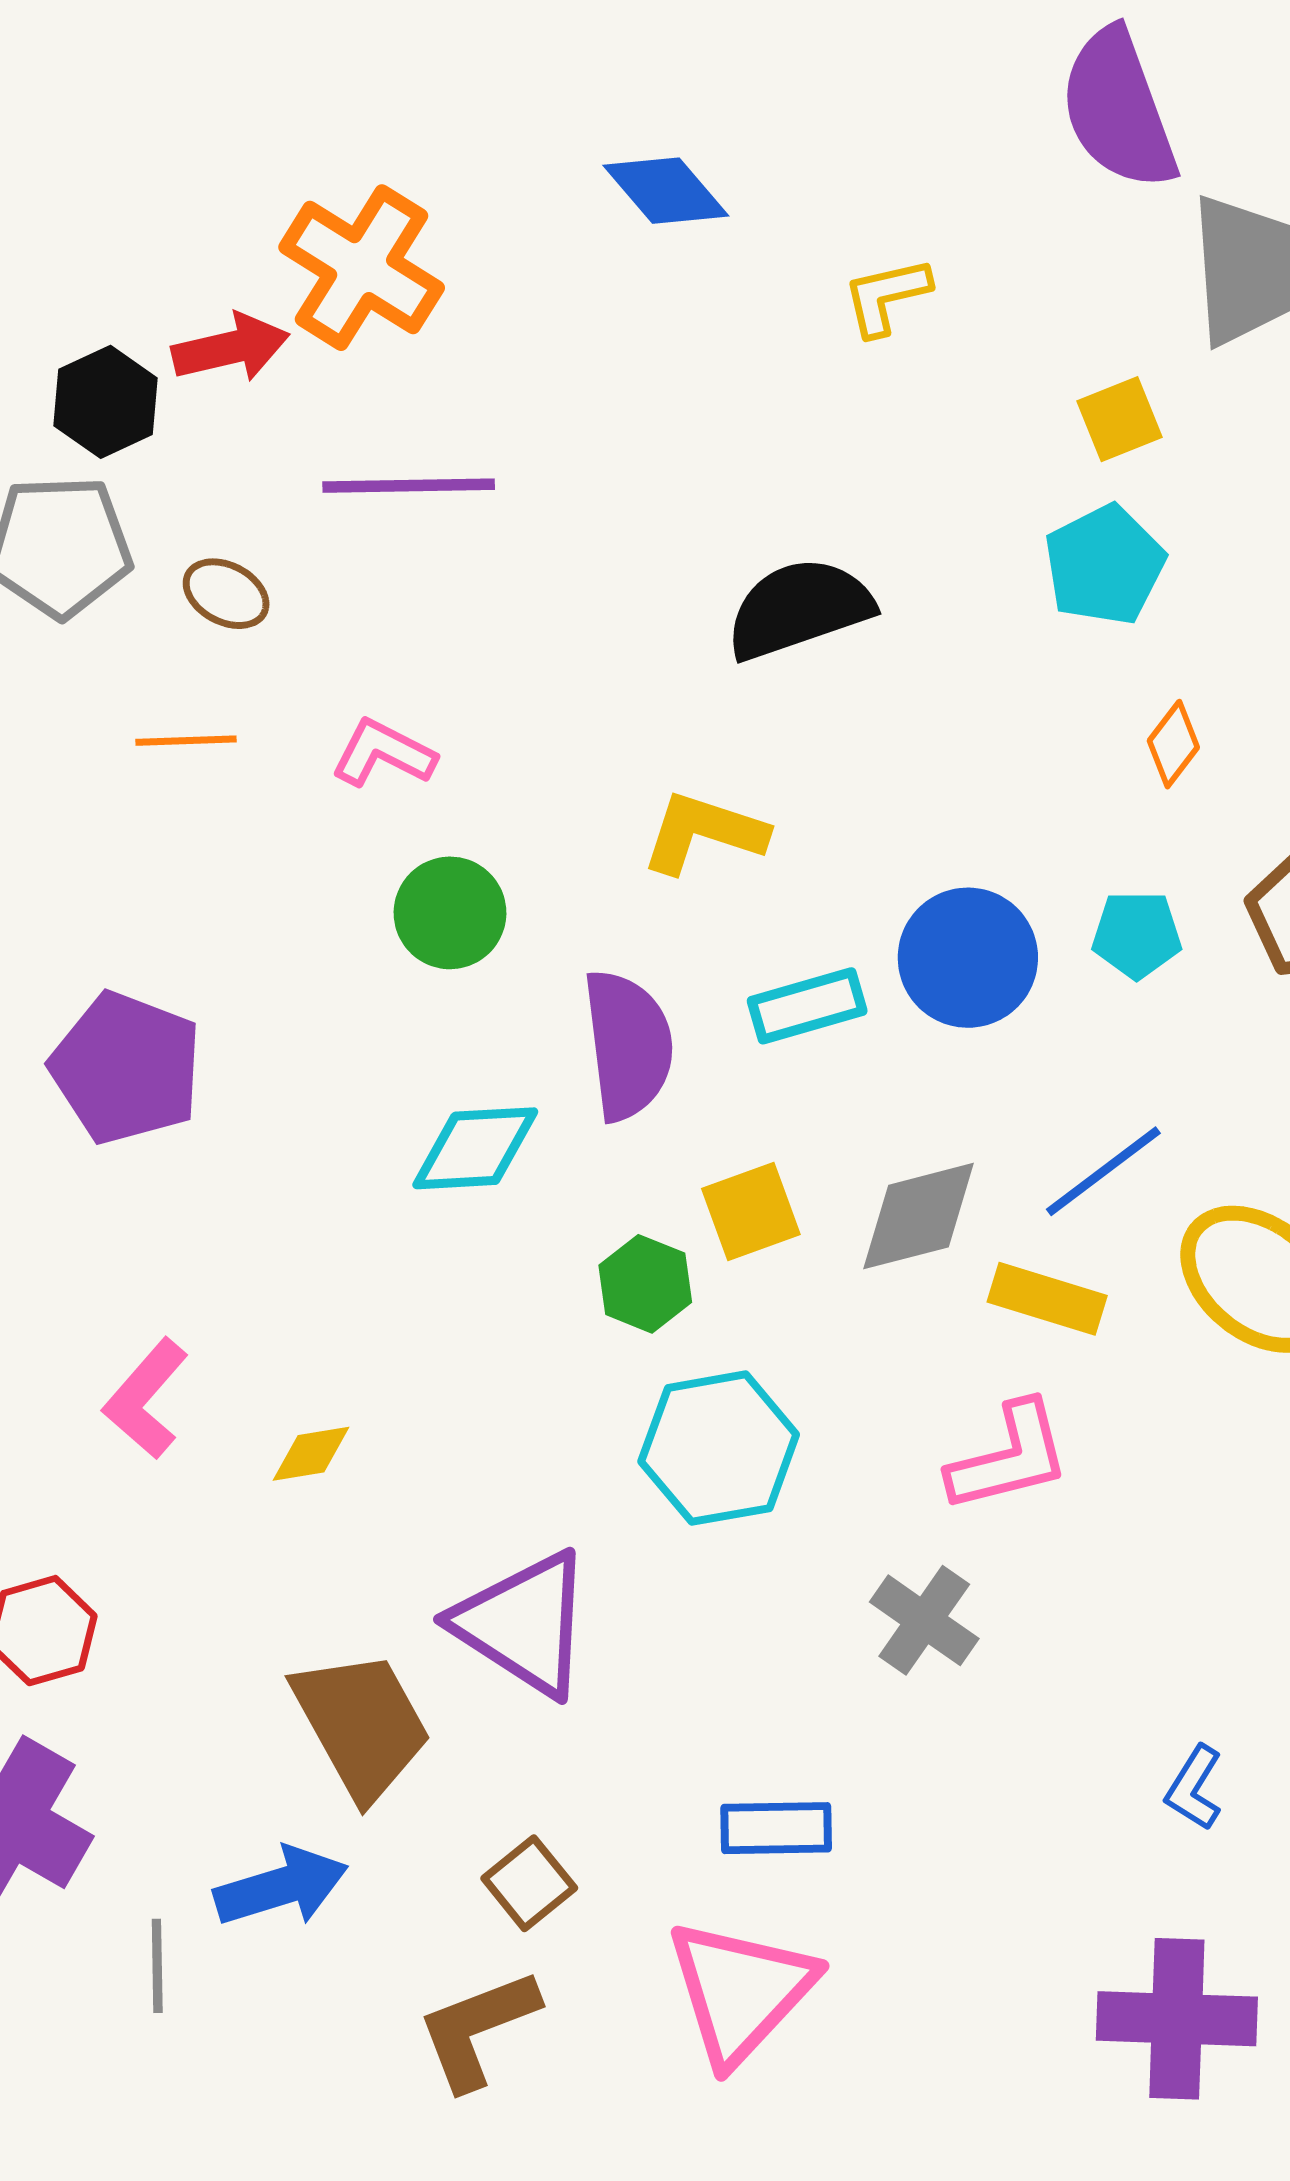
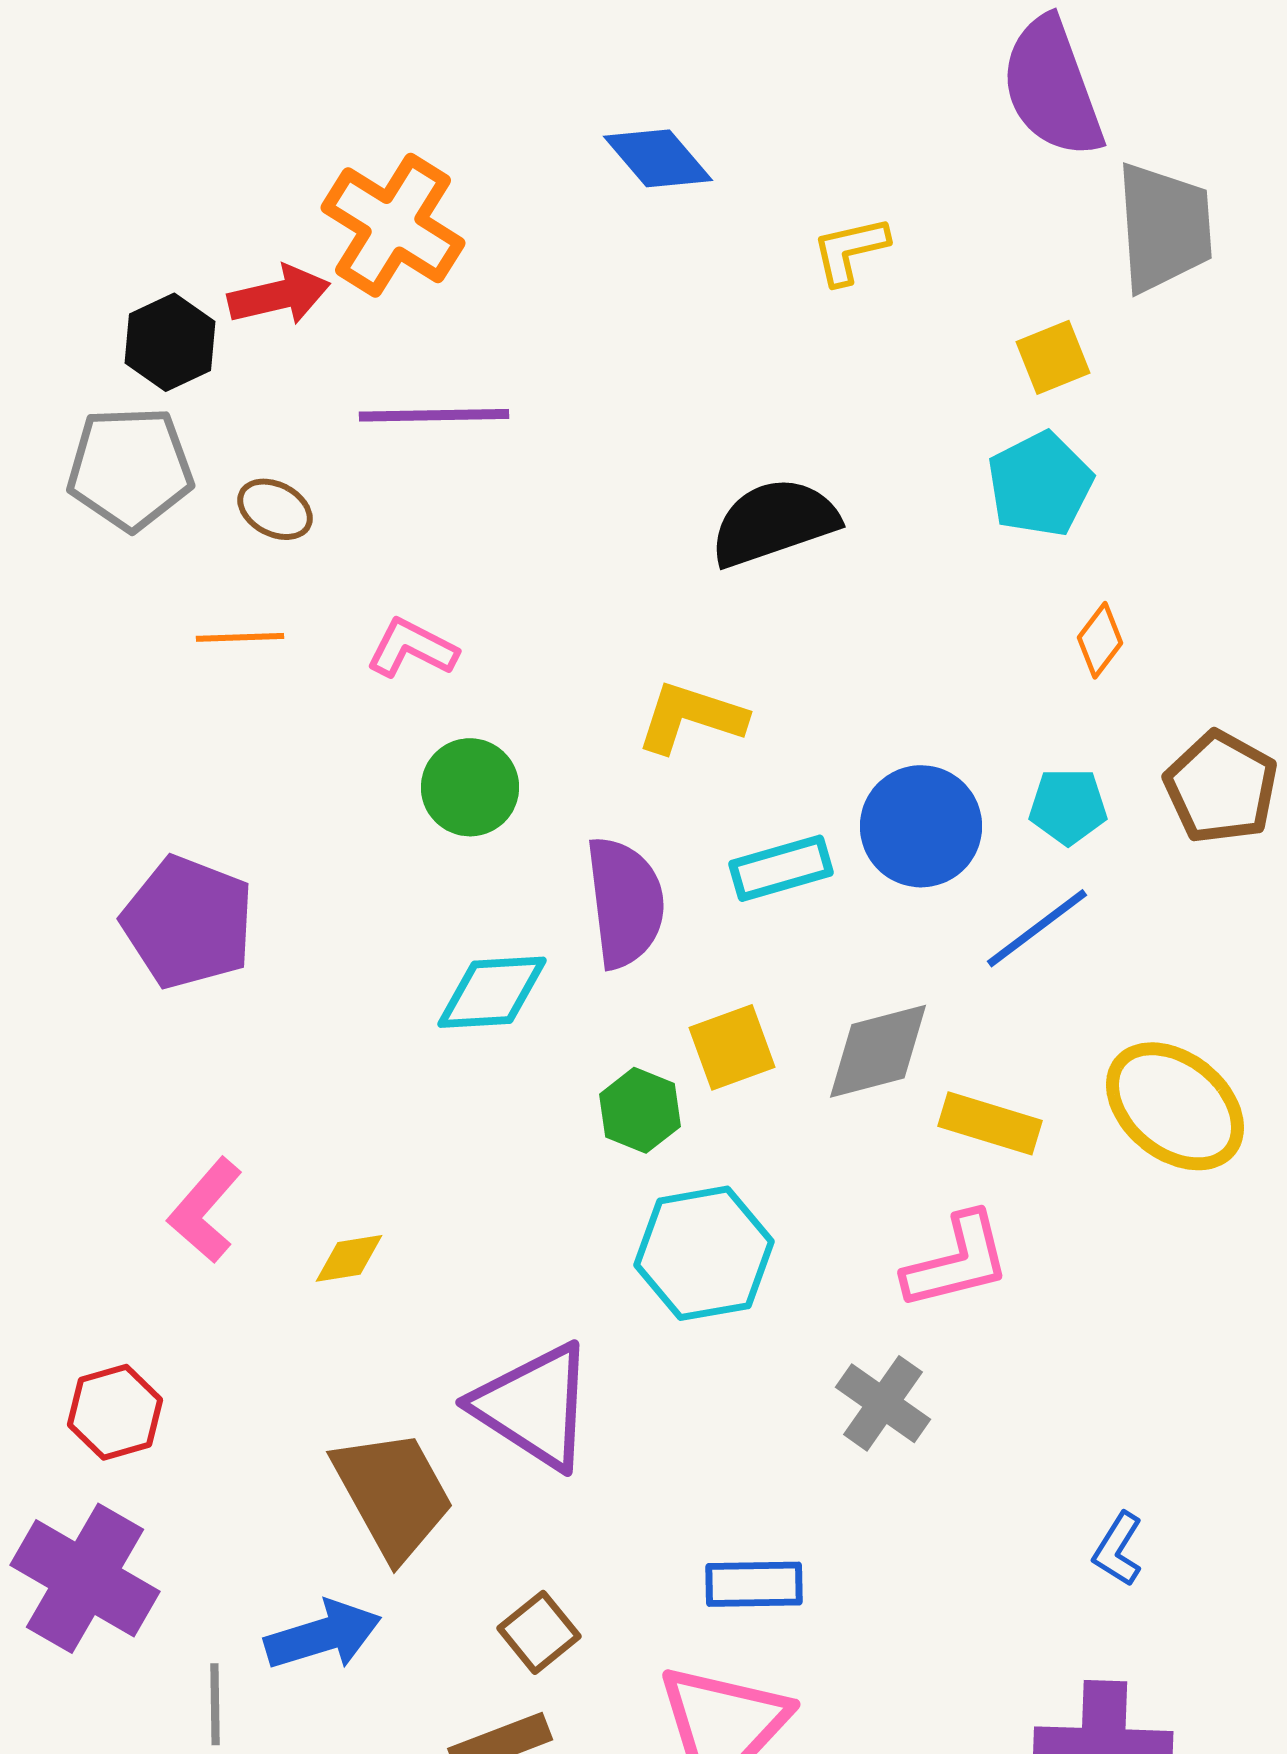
blue line: (1103, 1171) -> (1037, 928), moved

